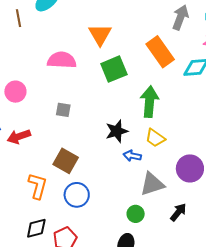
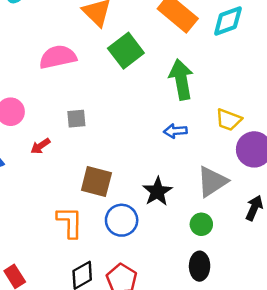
black star: (117, 131) -> (157, 191), moved
red arrow: (19, 137) -> (40, 146), moved, size x0.7
yellow trapezoid: (155, 138) -> (229, 120), moved
blue arrow: (132, 156) -> (175, 131), moved

